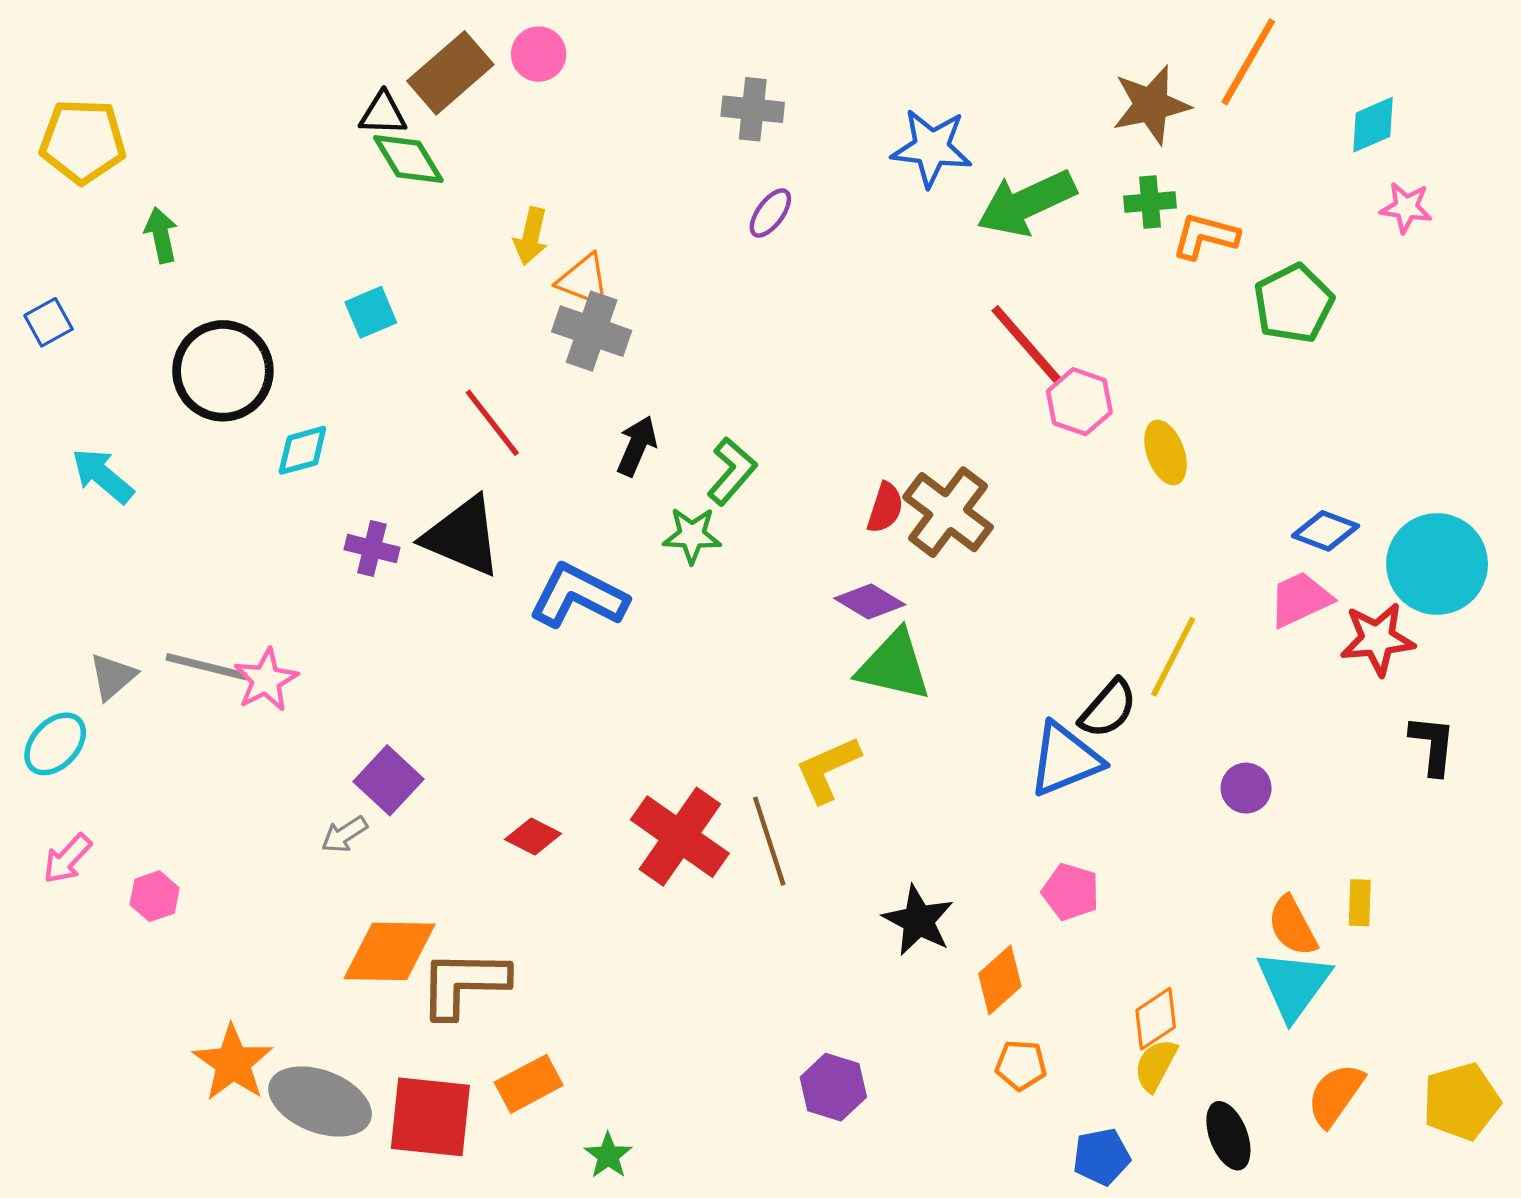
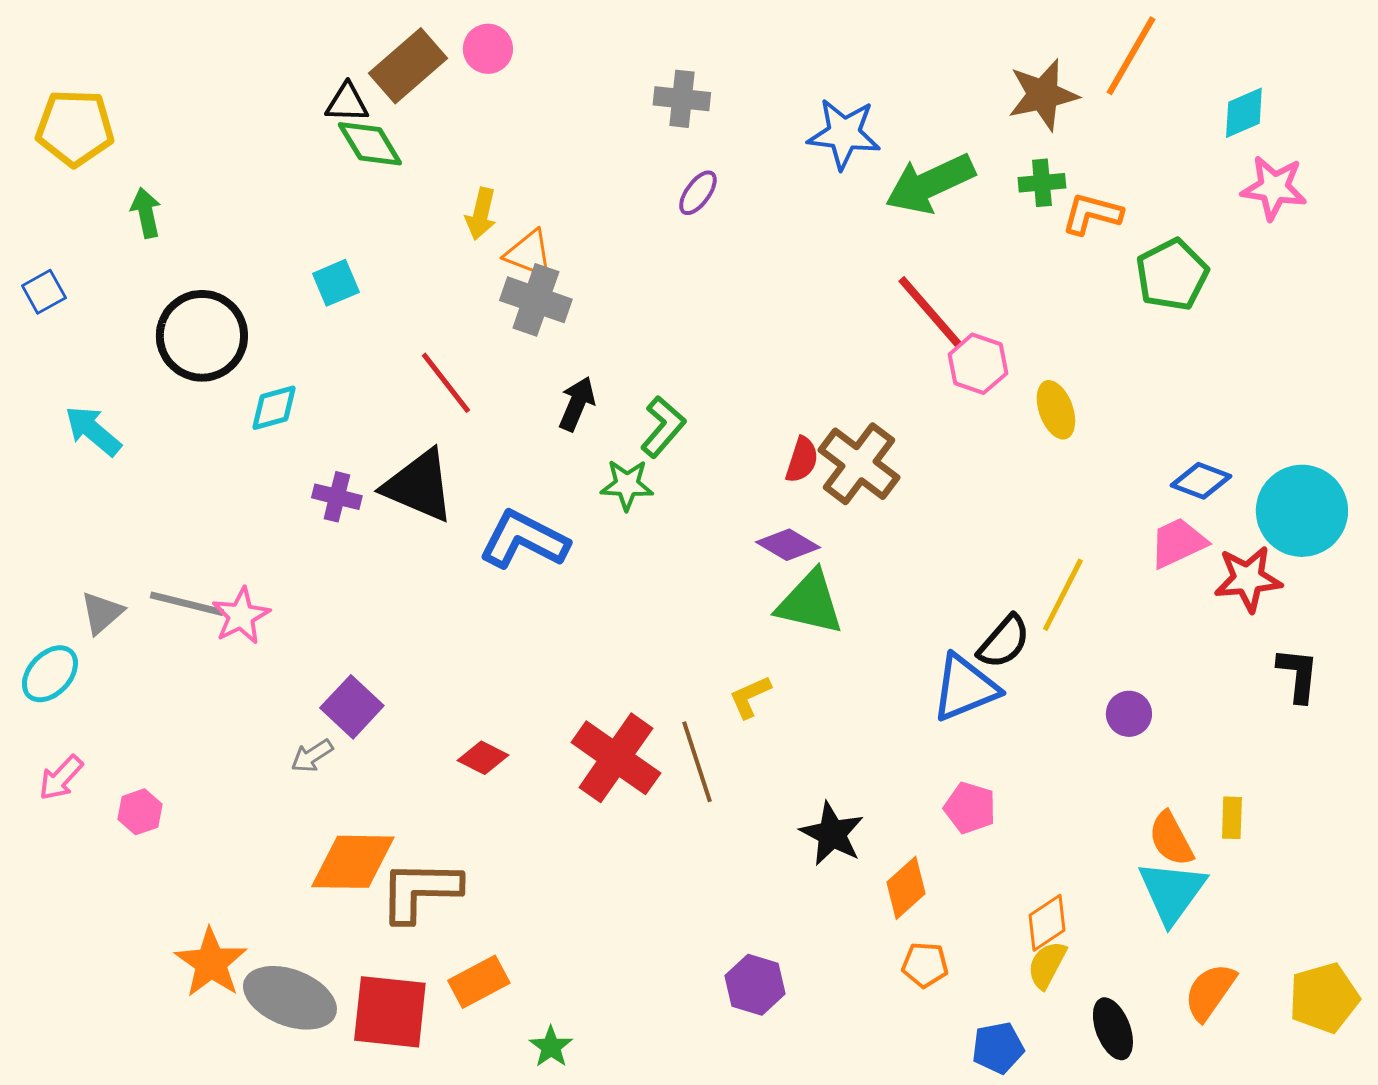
pink star: (1406, 207) -> (1274, 188), size x1.4
yellow L-shape: (828, 769) -> (750, 697), size x0.7

